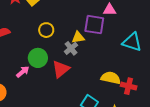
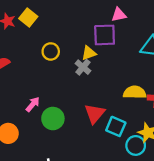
green circle: (38, 58) -> (53, 119), moved
red triangle: (61, 69) -> (95, 114), moved

